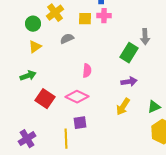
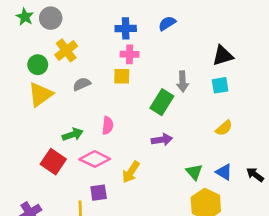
yellow square: (85, 19) -> (122, 76), moved
yellow triangle: (35, 47) -> (40, 94), size x1.5
green arrow: (28, 76) -> (73, 134), moved
yellow arrow: (123, 107) -> (131, 172), moved
green triangle: (154, 107) -> (194, 172), turned -48

